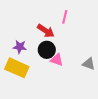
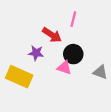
purple star: (20, 47) -> (36, 53), moved
black circle: (47, 50) -> (73, 54), moved

